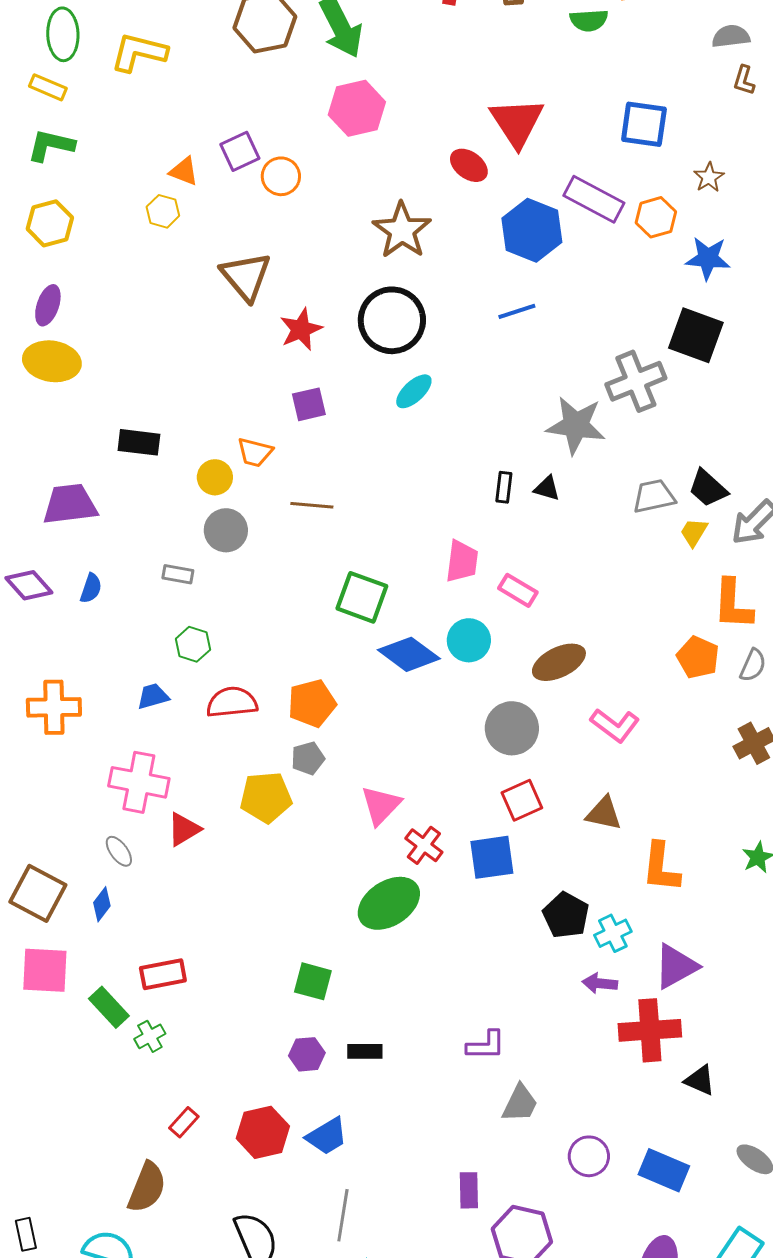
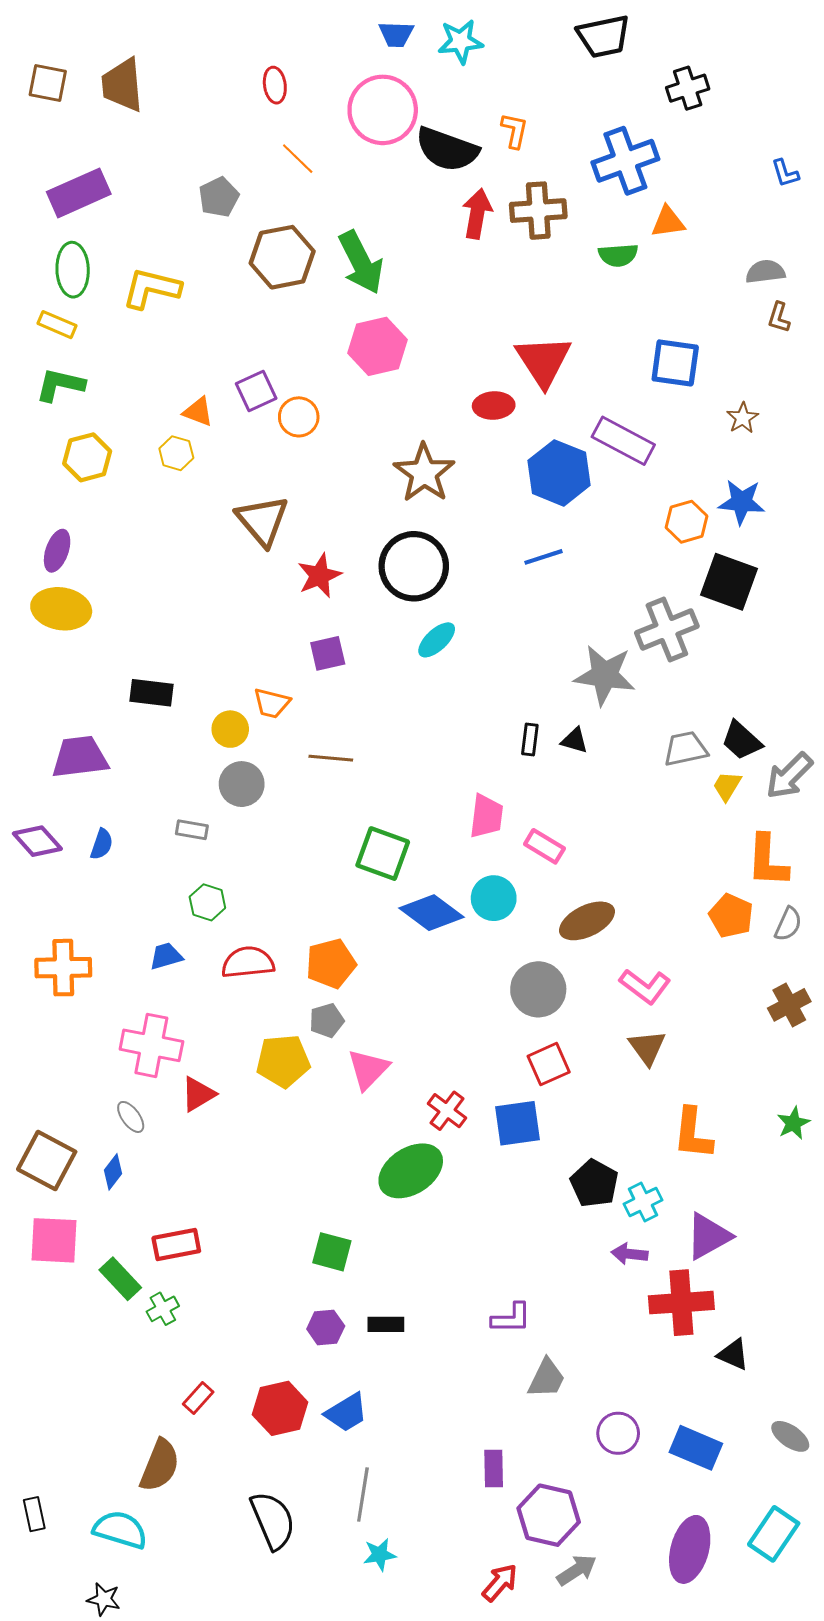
red ellipse: (469, 165) -> (494, 406), turned -39
orange hexagon: (656, 217) -> (687, 522), moved
yellow hexagon: (50, 223) -> (87, 457), moved
pink triangle: (381, 805) -> (368, 1069), moved
brown triangle: (604, 813) -> (647, 1047), moved, turned 42

